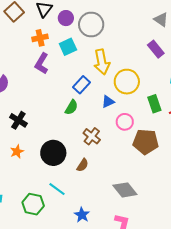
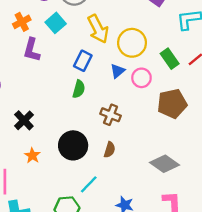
black cross: (18, 120) -> (24, 120), turned 30
pink circle: (125, 122) -> (141, 78), moved
cyan line: (57, 189) -> (89, 184), turned -66

